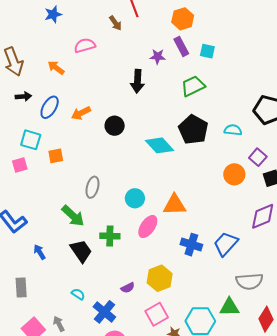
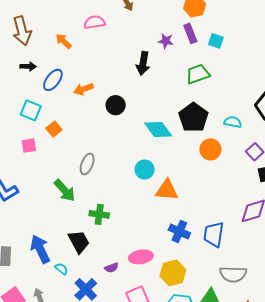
orange square: (56, 156) -> (54, 129), turned -35
pink square: (20, 165) -> (29, 146), moved
orange circle: (234, 174) -> (210, 149), moved
cyan circle: (135, 198) -> (145, 170), moved
pink ellipse: (148, 227) -> (141, 257), moved, turned 40
blue trapezoid: (226, 244) -> (214, 234), turned -40
black trapezoid: (81, 251) -> (79, 242), moved
blue arrow: (40, 252) -> (40, 249), moved, size x1.8
yellow hexagon: (160, 278) -> (173, 273), moved

